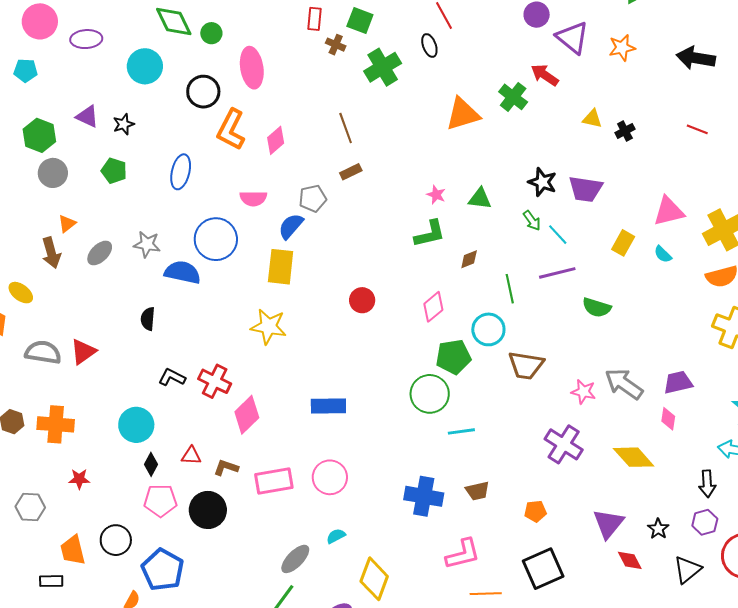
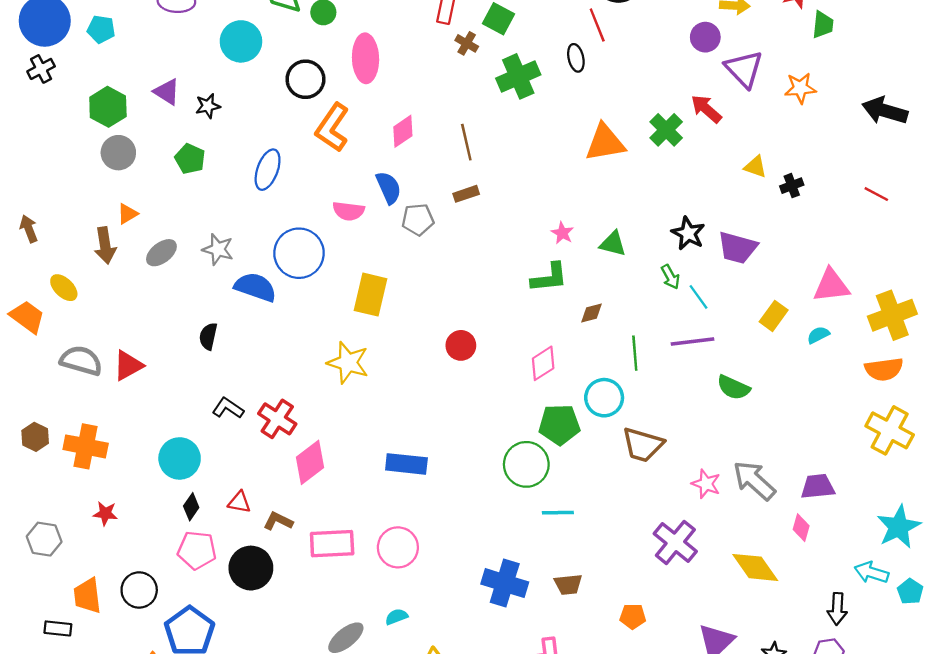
pink diamond: (276, 140) -> (403, 131), moved
blue semicircle: (291, 226) -> (389, 188), moved, turned 108
cyan semicircle: (663, 254) -> (818, 335), turned 102

